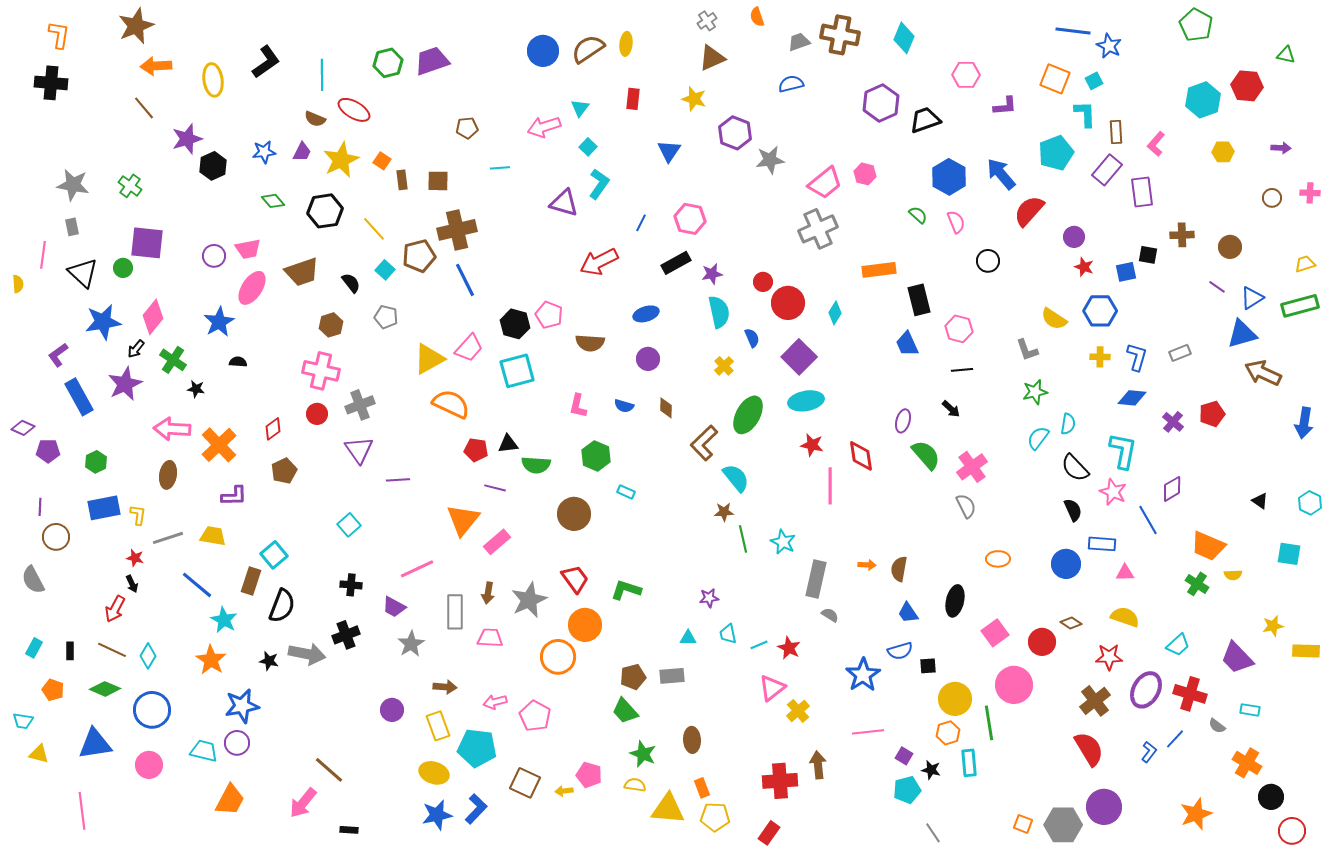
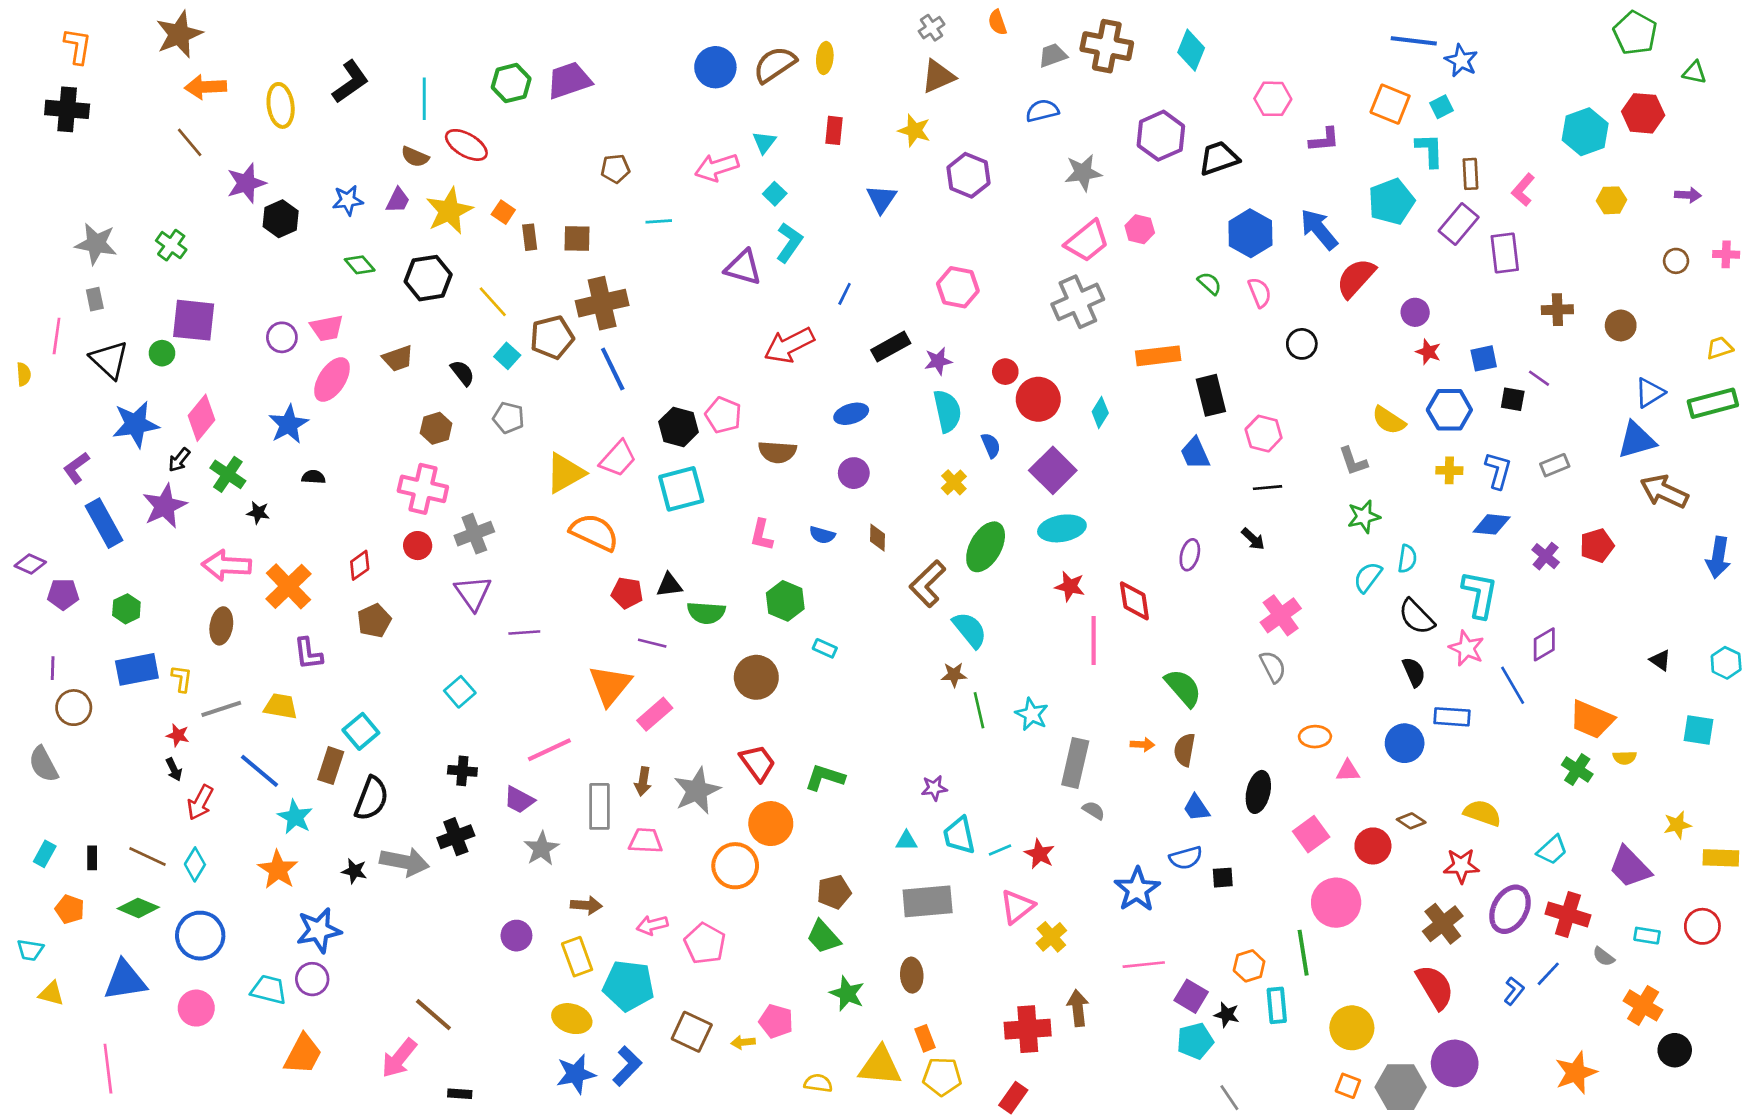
green pentagon: (1196, 25) -> (1635, 33), moved
gray star: (770, 160) -> (1083, 173), moved
pink hexagon: (690, 219) -> (958, 287), moved
black square: (1148, 255) -> (1513, 399), moved
brown trapezoid: (302, 272) -> (398, 358), size x0.7
purple line: (1217, 287) -> (1539, 378), moved
green semicircle: (926, 455) -> (1183, 688), moved
purple L-shape: (234, 496) -> (308, 654), turned 84
pink triangle: (1125, 573) -> (1348, 771), moved
red arrow: (115, 609) -> (200, 802), moved
cyan trapezoid: (728, 634) -> (959, 835), size x1.4
gray rectangle: (672, 676) -> (928, 901), moved, size x1.5
yellow circle: (955, 699) -> (1352, 1028), moved
purple square: (904, 756) -> (1191, 996), size x1.4
yellow semicircle: (635, 785) -> (818, 1083), moved
red circle: (1292, 831) -> (1702, 926), moved

